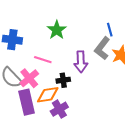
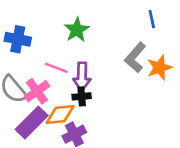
blue line: (110, 30) -> (152, 19), moved
purple arrow: (81, 62) -> (82, 77), moved
purple rectangle: (27, 102) -> (32, 123), turned 55

